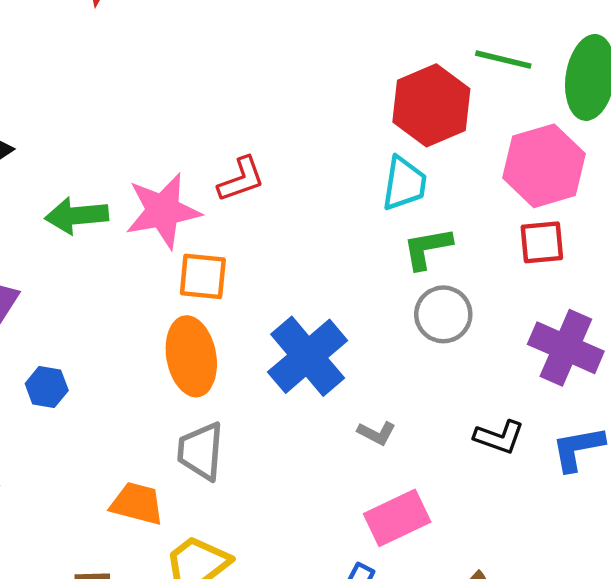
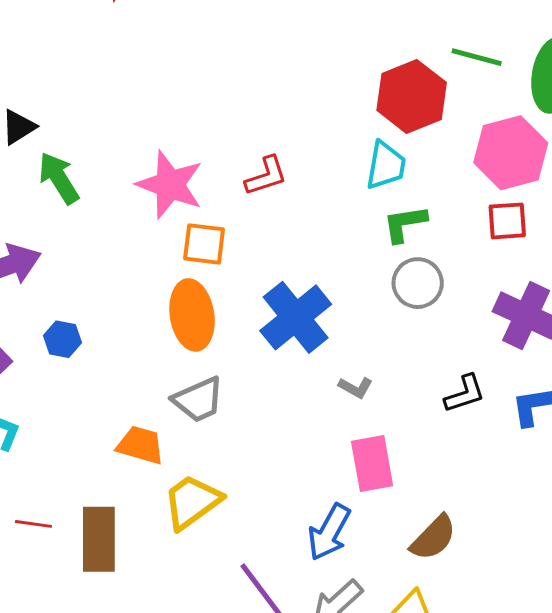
red L-shape: (241, 179) -> (266, 176), moved
pink star: (163, 211) -> (170, 185), turned 30
green arrow: (77, 216) -> (59, 178), moved, turned 62
black L-shape: (499, 437) -> (465, 394), turned -39
gray trapezoid: (201, 451) -> (198, 400), turned -120
pink rectangle: (397, 518) -> (372, 463), turned -76

